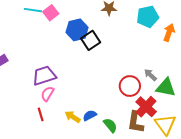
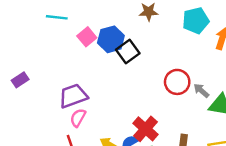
pink square: (51, 13) -> (87, 37), moved
red circle: (130, 86) -> (177, 82), moved
red cross: (146, 107) -> (146, 129), moved

